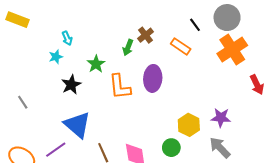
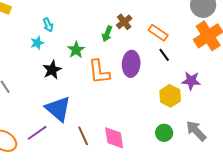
black line: (195, 25) -> (164, 55), moved
purple star: (221, 118) -> (191, 81), moved
yellow hexagon: (189, 125) -> (170, 96), moved
green circle: (171, 148) -> (164, 133), moved

